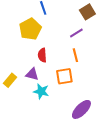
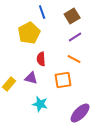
brown square: (87, 12) -> (72, 16), moved
orange line: (75, 55) -> (74, 59), turned -48
cyan star: (41, 91) -> (40, 104), moved

